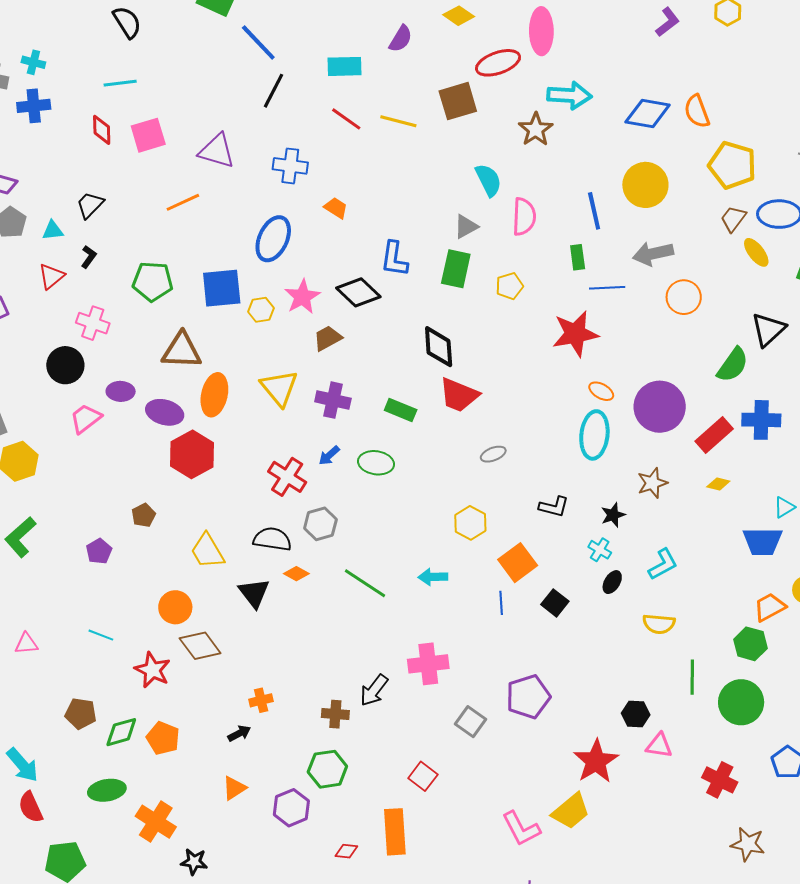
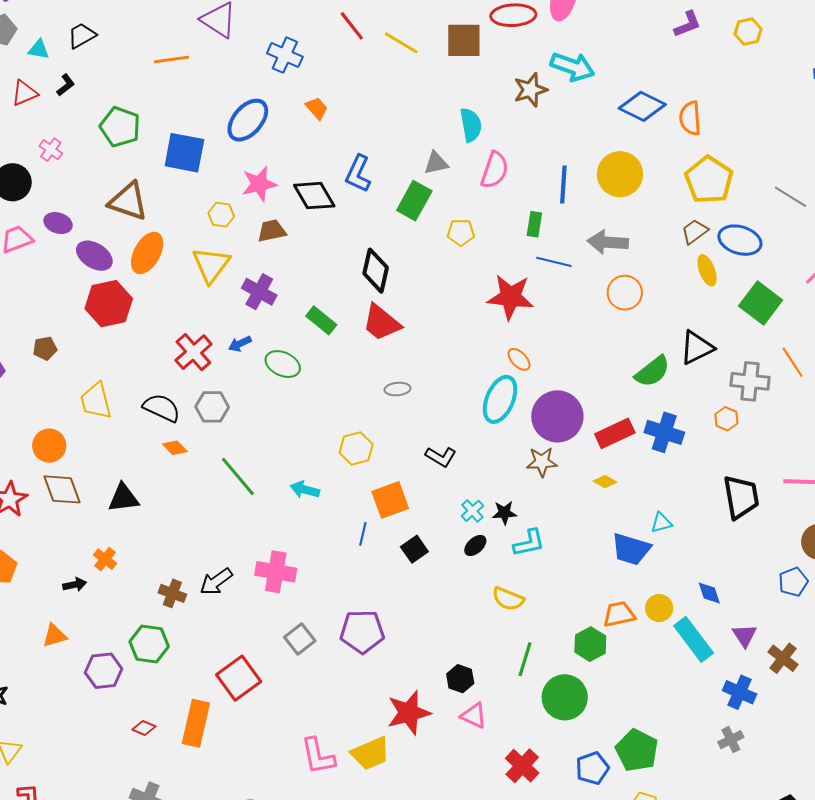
yellow hexagon: (261, 310) -> (221, 215), moved
pink cross: (93, 323) -> (51, 150), size x0.7
purple circle: (660, 407) -> (557, 416), moved
black star: (613, 515) -> (504, 513), moved
black triangle: (254, 593) -> (123, 498), moved, turned 44
orange cross: (261, 700) -> (105, 559), turned 35
red square: (423, 776) -> (239, 678), size x1.5

